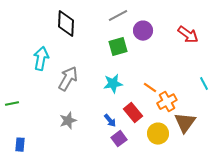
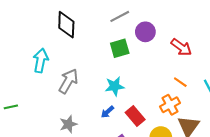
red arrow: (188, 35) -> (181, 47), moved
orange line: (150, 88) -> (180, 82), moved
blue arrow: (110, 121) -> (107, 112), moved, turned 88

